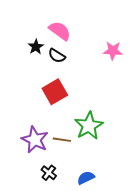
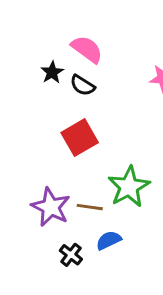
blue semicircle: (86, 178) -> (109, 240), moved

